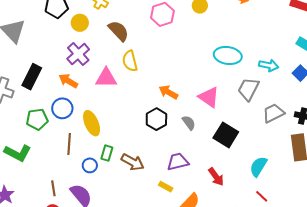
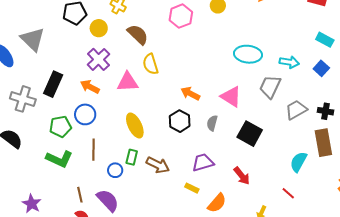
yellow ellipse: (92, 123) -> (135, 126), moved
gray semicircle: (189, 123) -> (212, 123), turned -126
green L-shape: (18, 153) -> (59, 159), moved
cyan semicircle: (258, 167) -> (298, 162), moved

